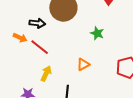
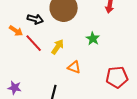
orange triangle: (83, 64) -> (74, 67), turned 40
yellow arrow: (46, 73) -> (58, 47), moved

